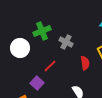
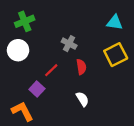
green cross: (42, 31) -> (25, 21), moved
red semicircle: (85, 63) -> (81, 67), moved

